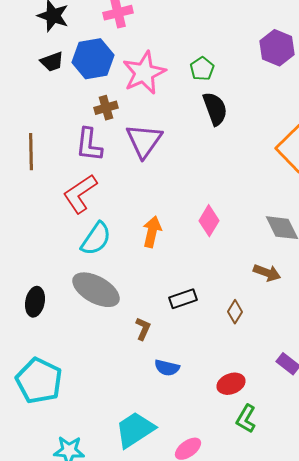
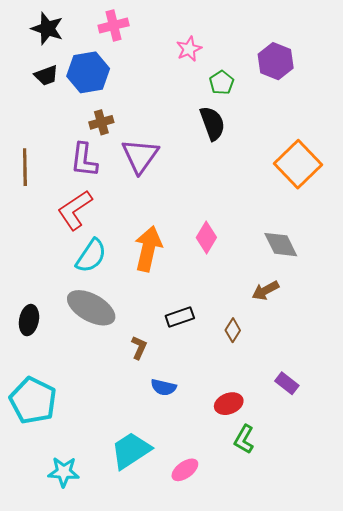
green pentagon: (202, 69) -> (222, 83), moved
pink star: (144, 73) -> (189, 49), moved, size x0.6
orange arrow: (152, 232) -> (148, 249), size x1.4
brown arrow: (267, 273) -> (265, 290), turned 132

